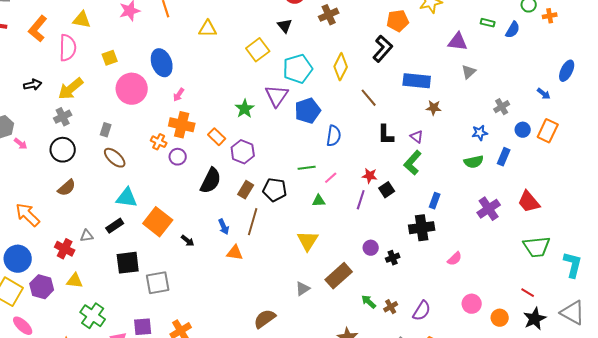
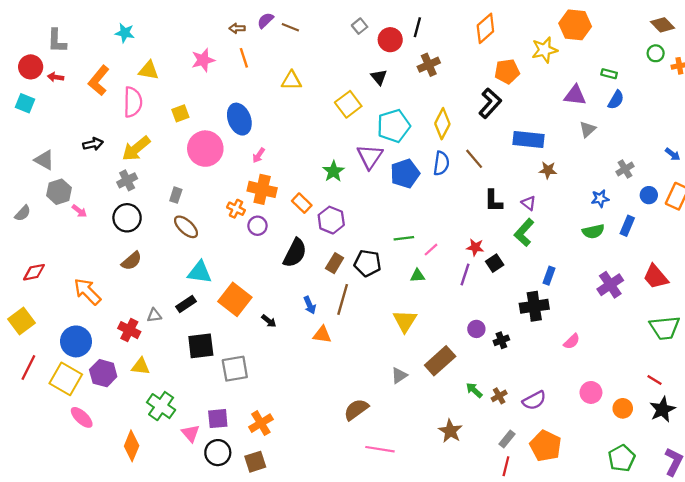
blue semicircle: (513, 30) -> (616, 100), moved
blue semicircle: (334, 136) -> (441, 163), moved
purple semicircle: (422, 311) -> (534, 400), turned 30

